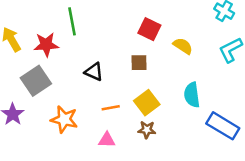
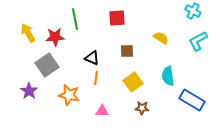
red square: (149, 29) -> (117, 18), moved, turned -30
orange line: (111, 108) -> (96, 78), moved, turned -72
brown star: (147, 130) -> (142, 108), moved

